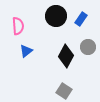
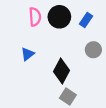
pink semicircle: (18, 26) -> (35, 17), moved
black diamond: (66, 56) -> (62, 71), moved

